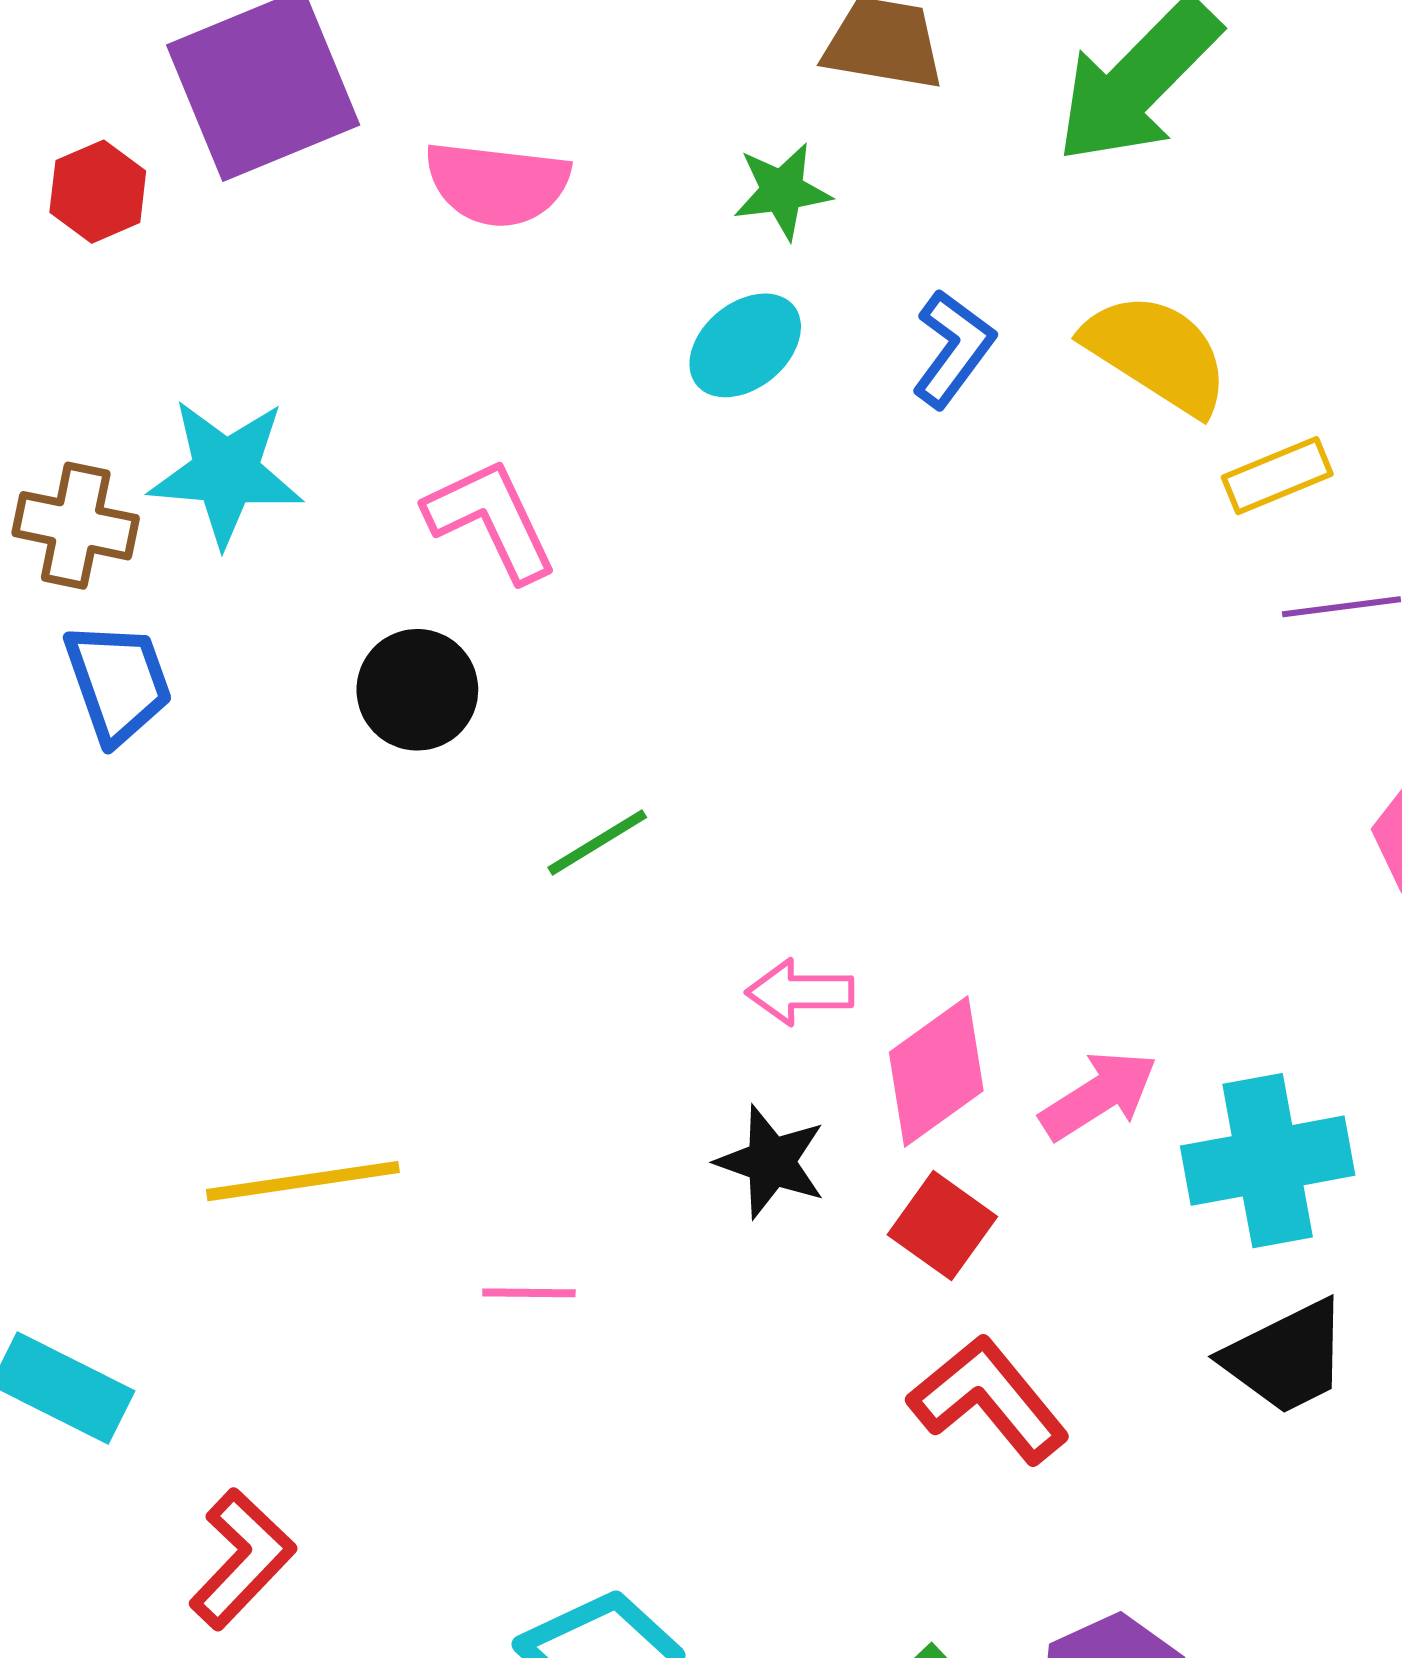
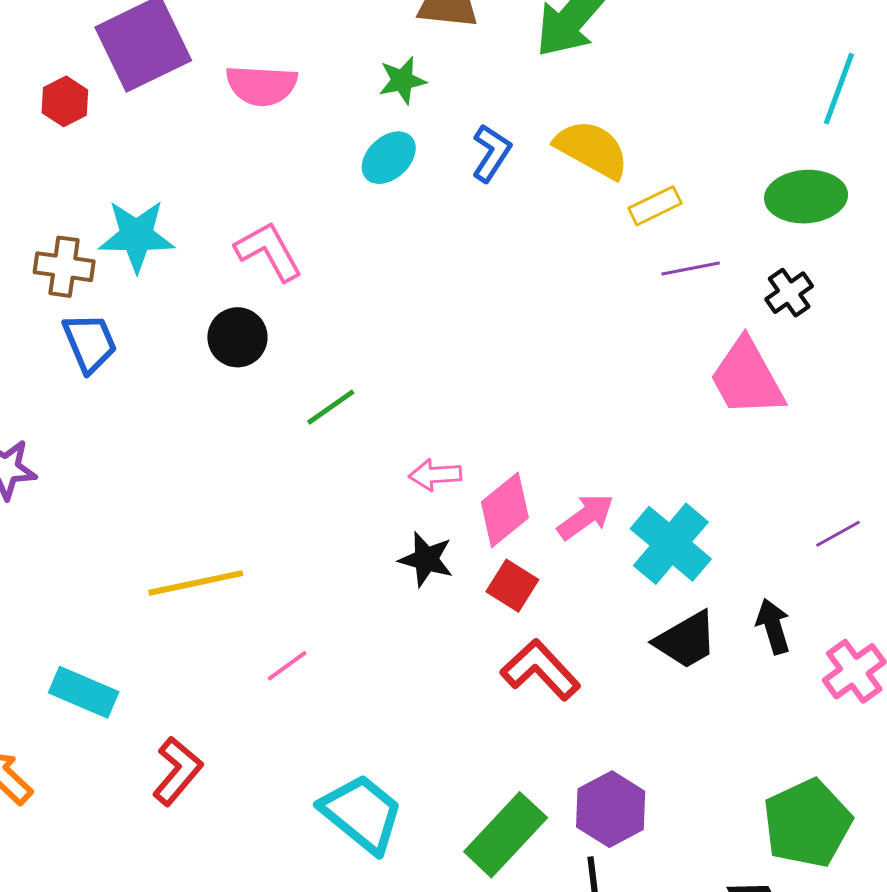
cyan cross: (1268, 1161) -> (671, 544), turned -36
pink line: (529, 1293) -> (287, 666), moved, turned -33

